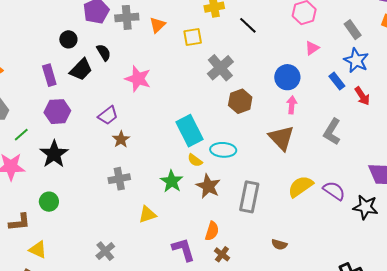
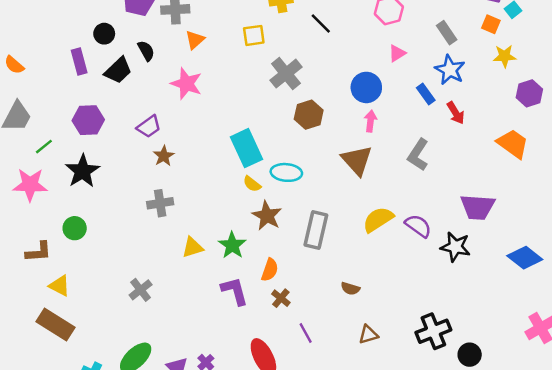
orange triangle: (158, 25) -> (195, 40), moved
purple rectangle: (49, 75) -> (79, 62), moved
green star: (172, 181) -> (232, 245), moved

